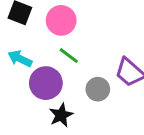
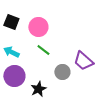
purple circle: (46, 83) -> (14, 76), moved

